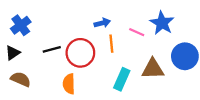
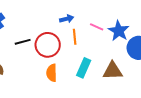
blue star: (162, 23) -> (119, 31), moved
brown triangle: (153, 69) -> (113, 71), moved
orange semicircle: (69, 84) -> (52, 73), moved

